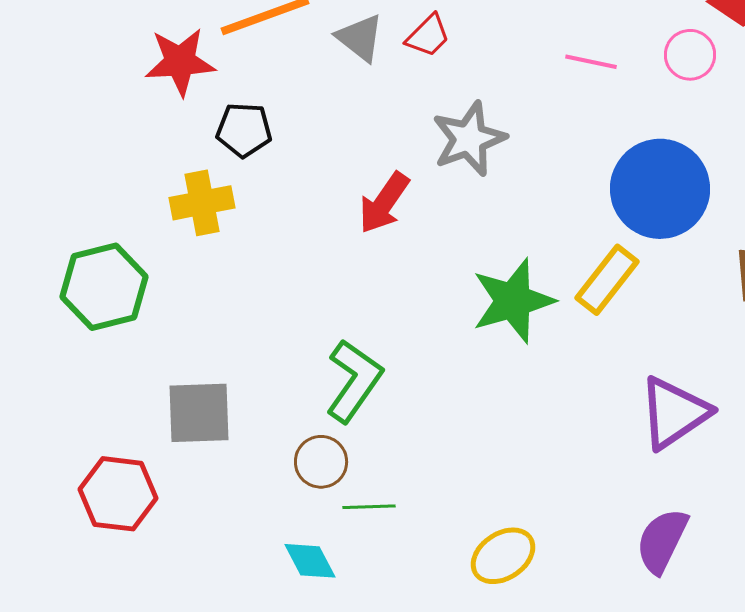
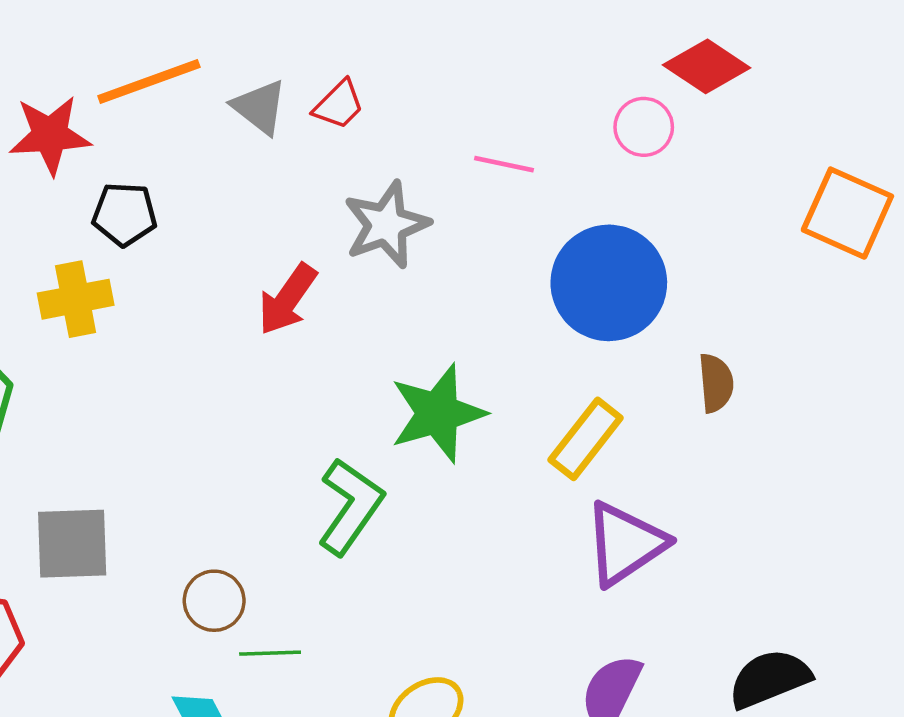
pink line: (591, 62) -> (504, 164), moved
yellow rectangle: (607, 280) -> (586, 439), moved
green L-shape: (354, 381) -> (350, 506), moved

